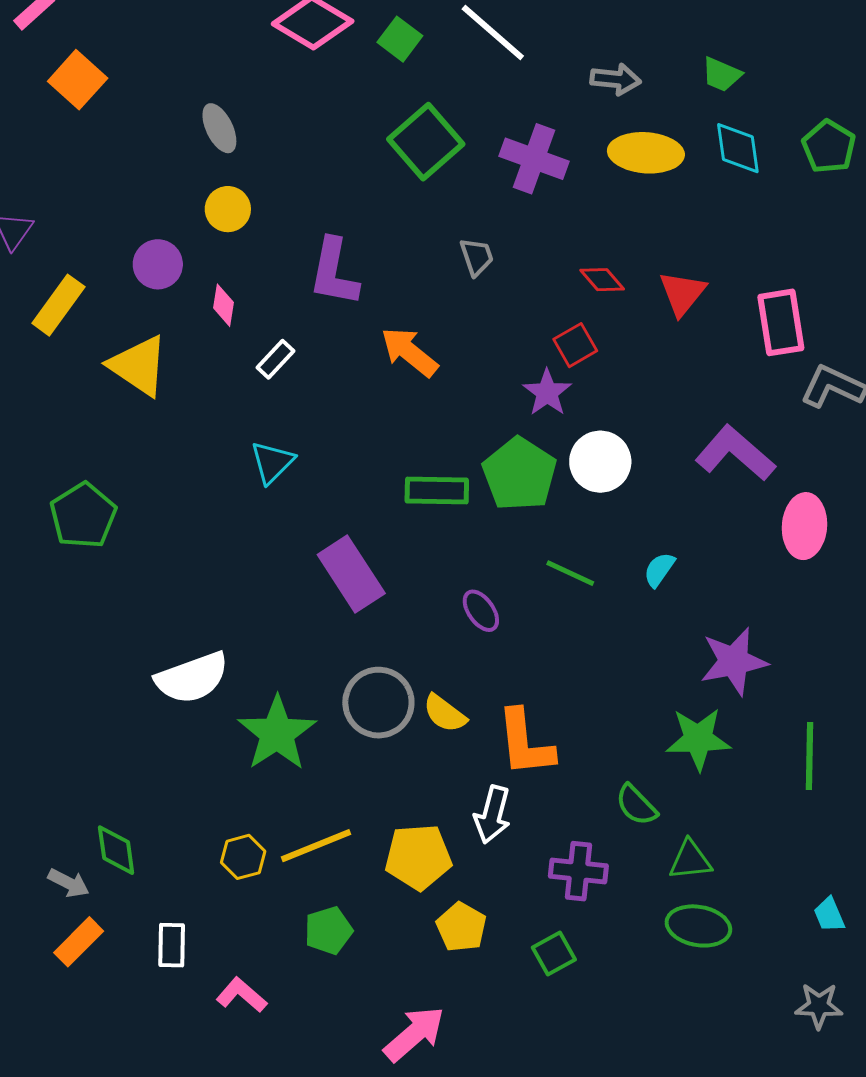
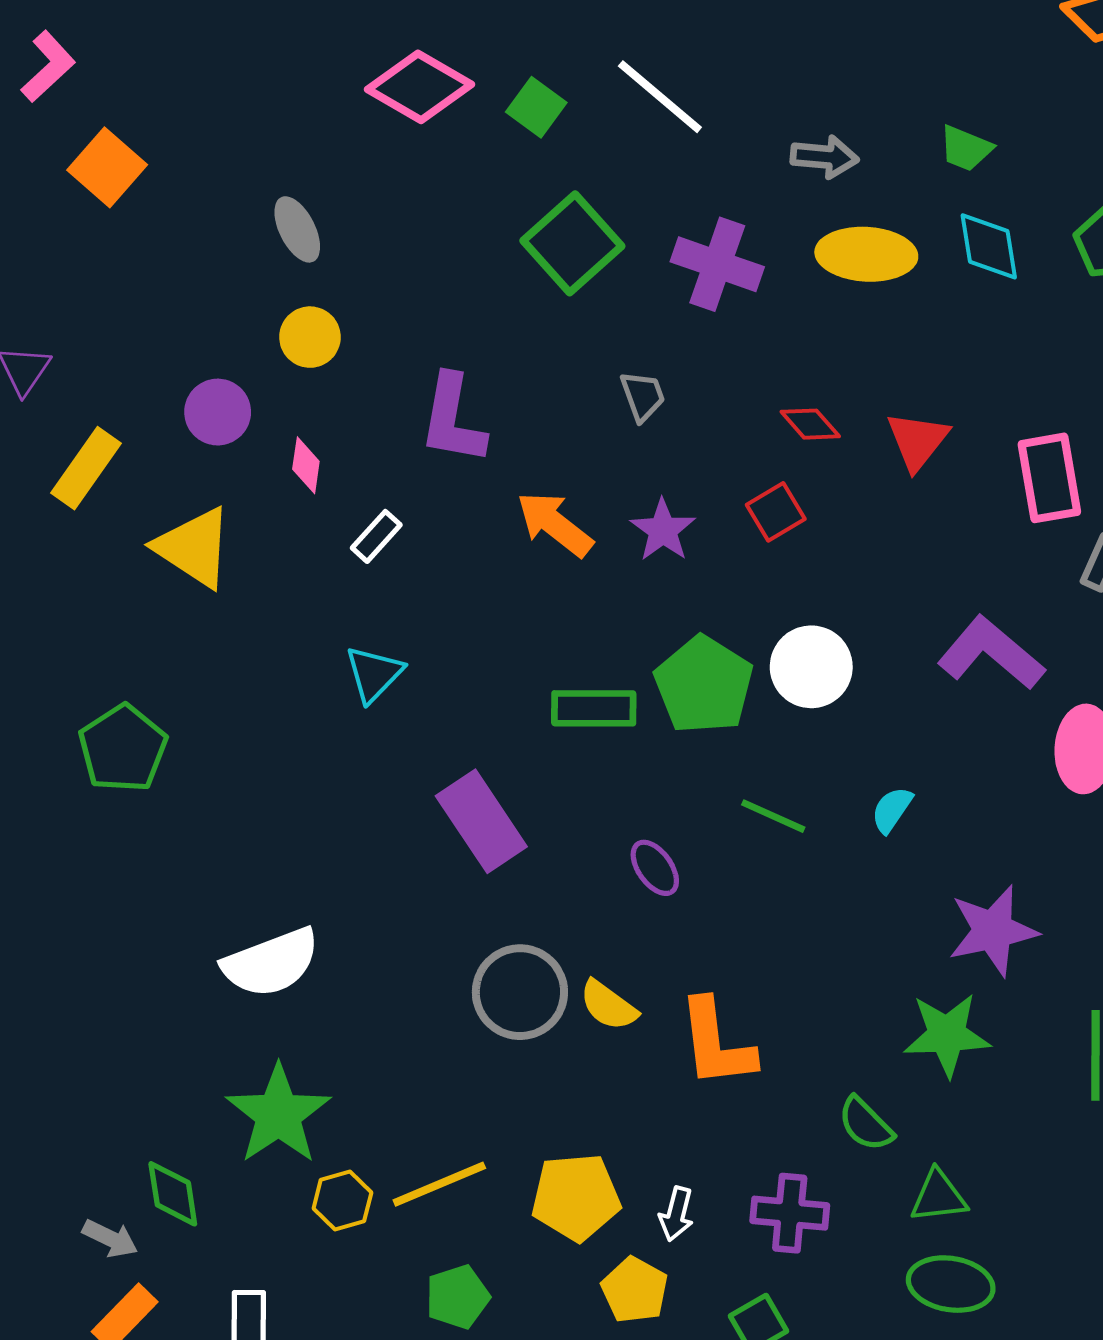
purple star: (547, 393) -> (663, 530), moved
green star: (277, 733) -> (278, 1114), moved
white arrow: (492, 815) -> (676, 1214), moved, size x0.7

